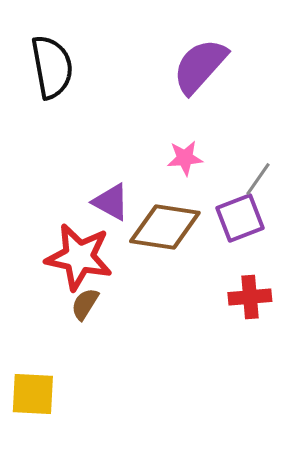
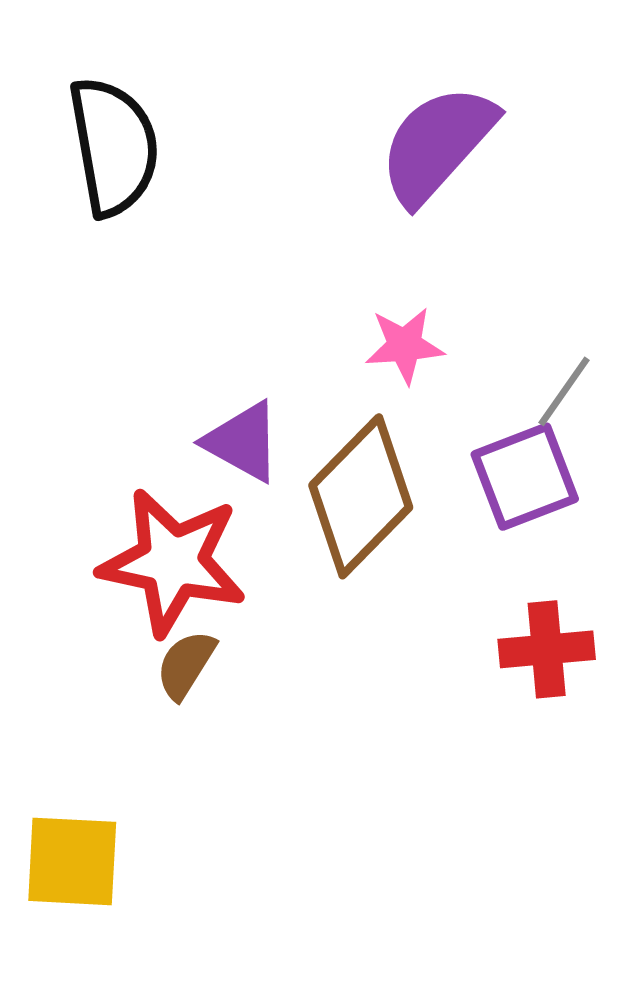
brown diamond: (165, 227) -> (361, 496), turned -54

